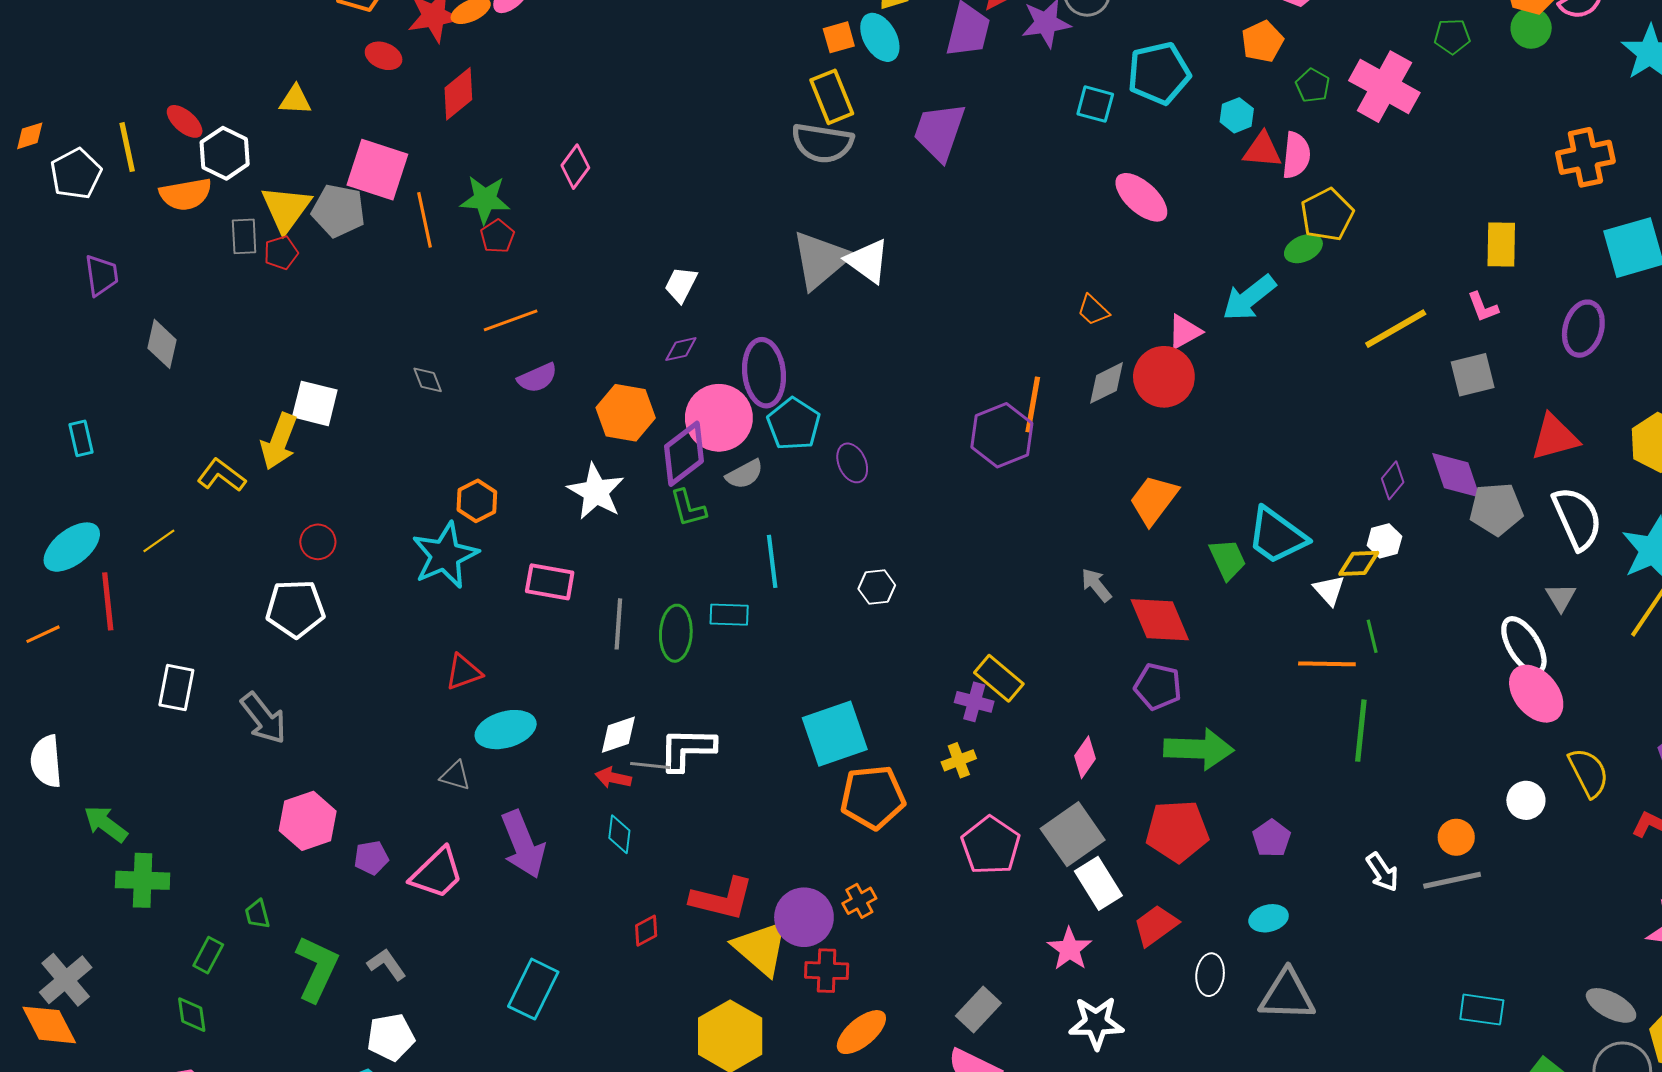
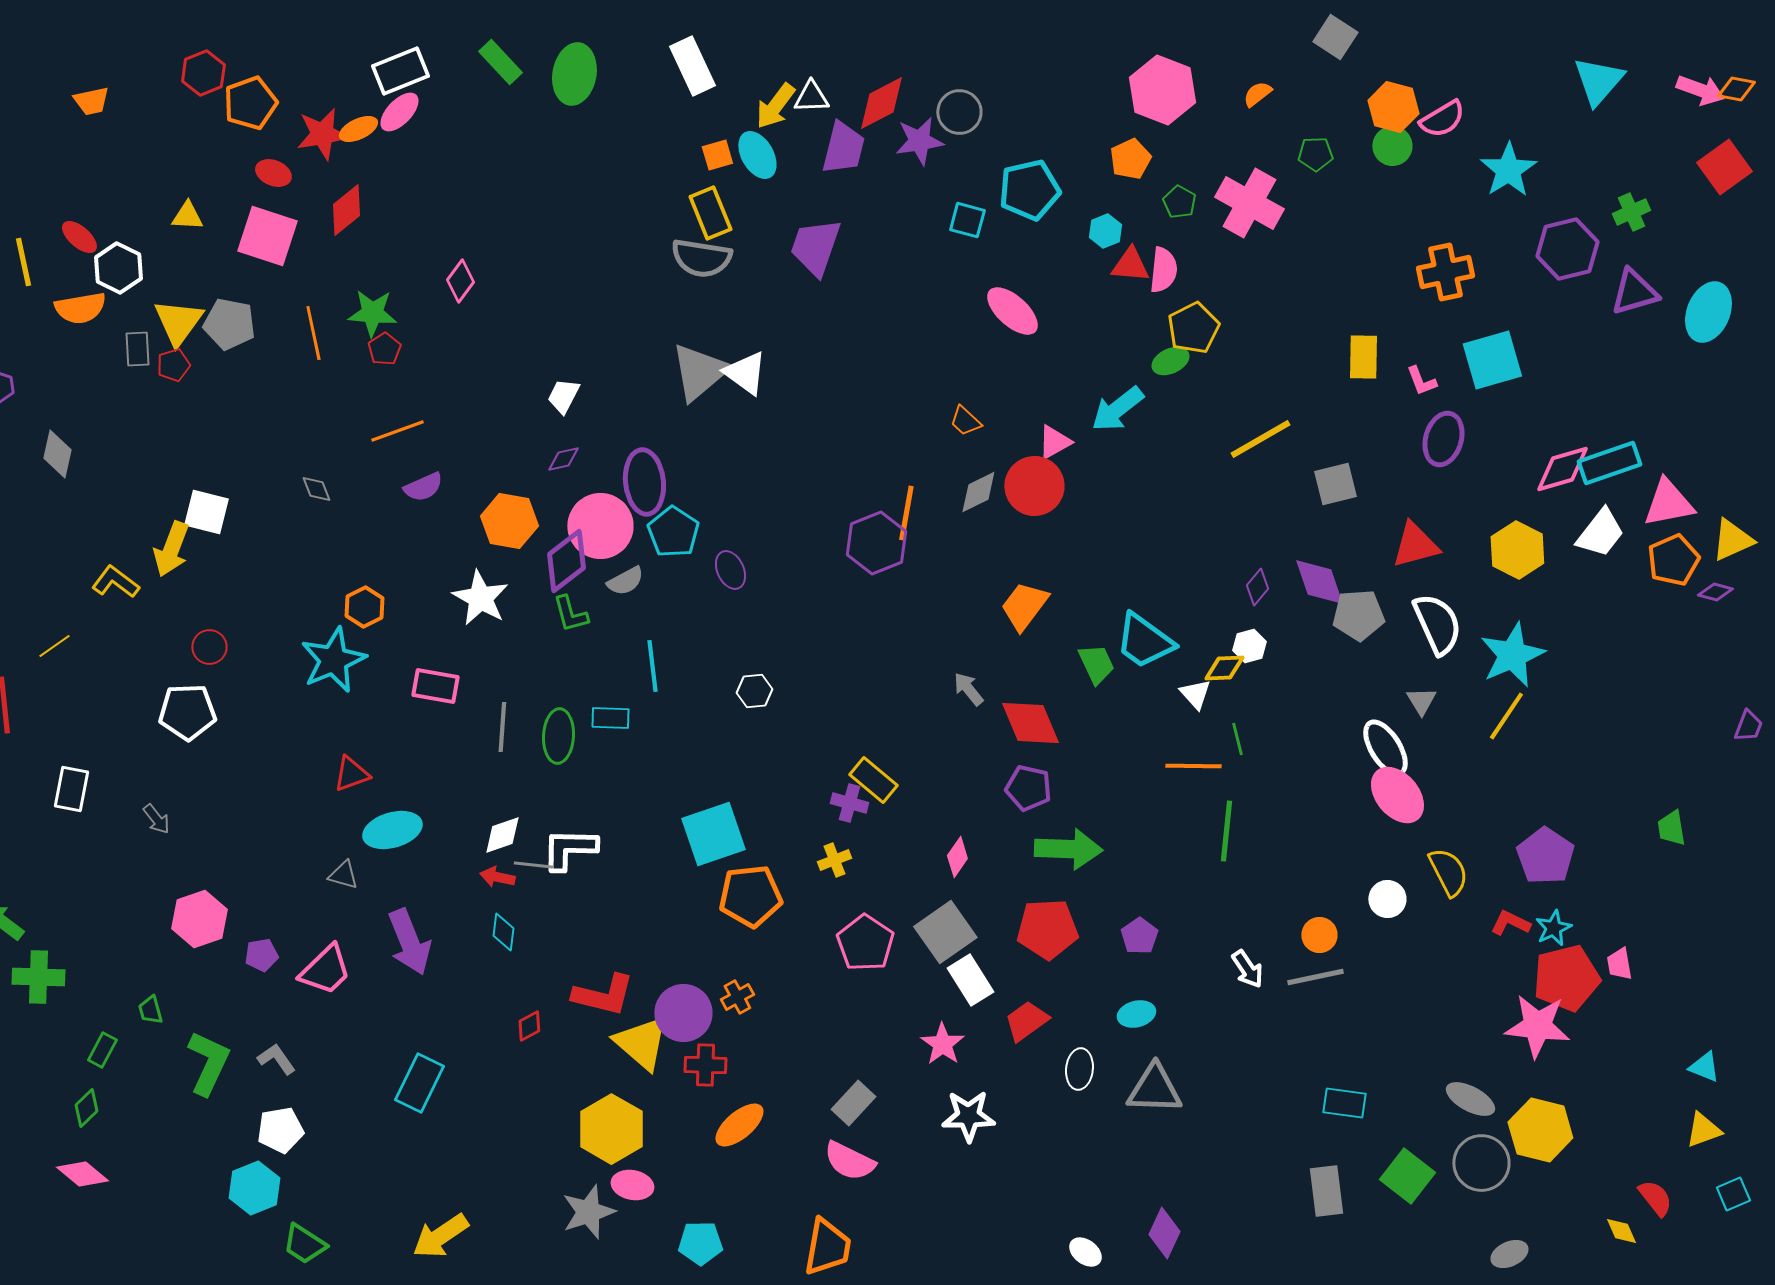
pink square: (377, 170) -> (267, 236), moved
pink L-shape: (1483, 307) -> (1421, 381), moved
gray arrow: (264, 718) -> (156, 819), size x0.6
green diamond: (192, 1015) -> (86, 1108), turned 54

